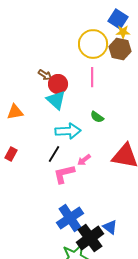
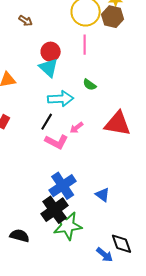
brown arrow: (45, 75) -> (26, 21), moved
pink L-shape: (64, 174) -> (57, 142), turned -140
black cross: (90, 238) -> (55, 210), moved

